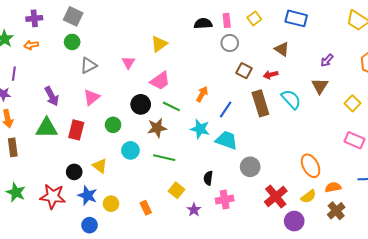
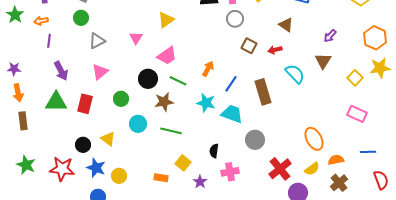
purple line: (14, 74) -> (49, 41), moved
brown rectangle: (260, 103) -> (263, 92), moved
orange rectangle: (146, 208) -> (161, 178), moved, turned -56

